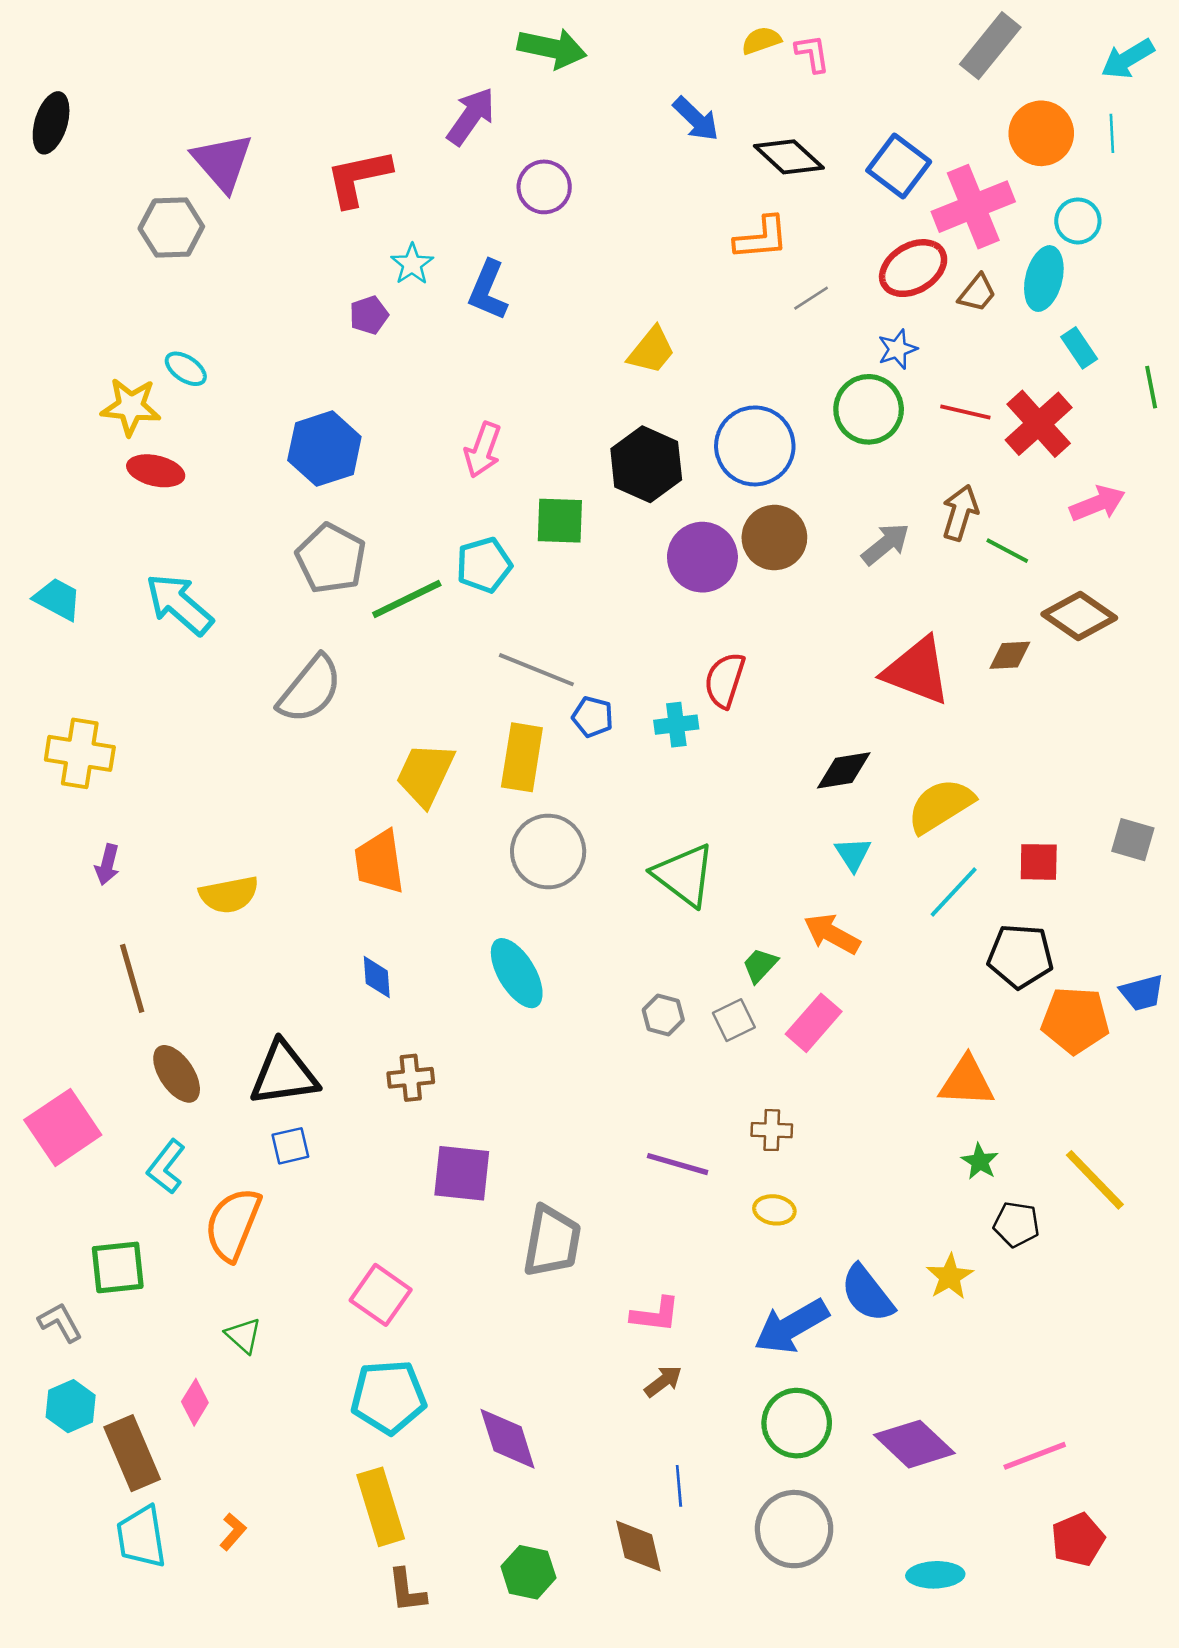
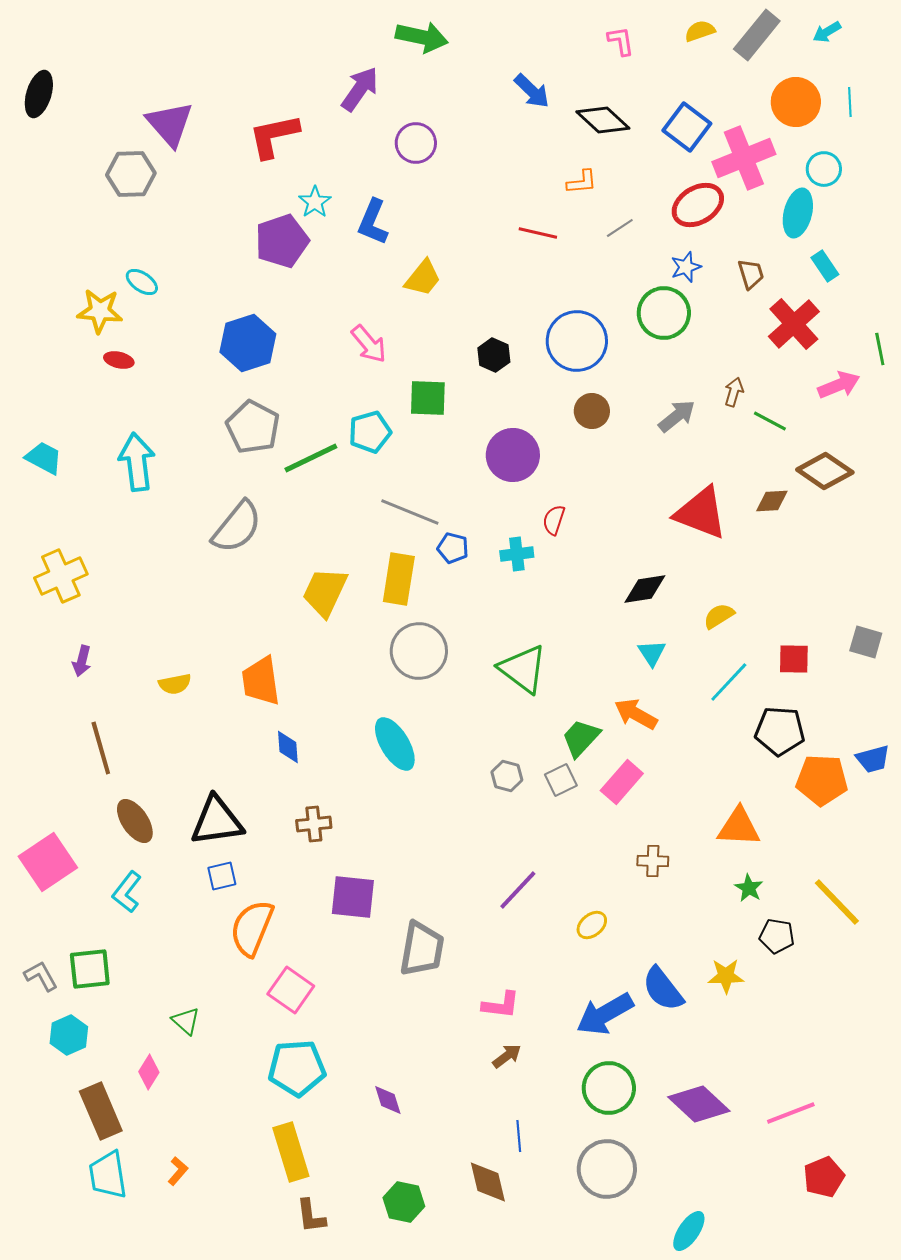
yellow semicircle: (761, 40) -> (700, 31), moved
cyan arrow: (1128, 59) -> (827, 32), moved, size x0.7
orange L-shape: (761, 238) -> (582, 182), size x0.7
brown trapezoid: (977, 293) -> (751, 274), moved, turned -56
purple pentagon: (369, 315) -> (282, 241), size x1.8
yellow trapezoid: (651, 350) -> (423, 278), moved
green line: (1151, 387) -> (880, 349), moved
red line: (965, 412) -> (538, 233), moved
pink arrow: (483, 450) -> (369, 344), turned -60
black hexagon: (646, 464) -> (494, 355), size x0.6
red ellipse: (156, 471) -> (119, 360), size x0.7
brown arrow: (960, 513) -> (734, 392), size x0.7
brown circle: (774, 538) -> (592, 411), size x0.7
purple circle: (702, 557) -> (513, 455), moved
cyan arrow: (179, 604) -> (137, 462), turned 42
red semicircle: (725, 680) -> (554, 520), size x0.7
yellow cross: (80, 753) -> (61, 576), turned -33
yellow semicircle: (941, 806) -> (719, 616), size x0.6
orange trapezoid: (379, 862) -> (261, 681), moved
yellow semicircle: (229, 895) -> (175, 684), size x0.7
green trapezoid: (760, 965) -> (581, 738), size x1.4
brown cross: (772, 1130) -> (653, 861), moved
purple line: (678, 1164) -> (518, 890), turned -63
yellow ellipse: (774, 1210) -> (592, 925), turned -48
orange semicircle: (233, 1224) -> (252, 928), moved
yellow star: (950, 1277) -> (726, 976), turned 30
gray L-shape: (60, 1322) -> (41, 976), moved
cyan hexagon: (71, 1406) -> (69, 1035), moved
purple diamond: (508, 1439) -> (388, 1100), size x0.6
cyan ellipse: (935, 1575) -> (689, 1231), moved, turned -54

